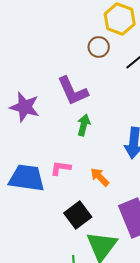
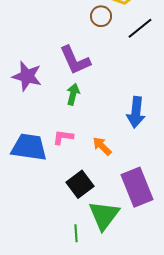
green arrow: (84, 125) -> (73, 94), moved

